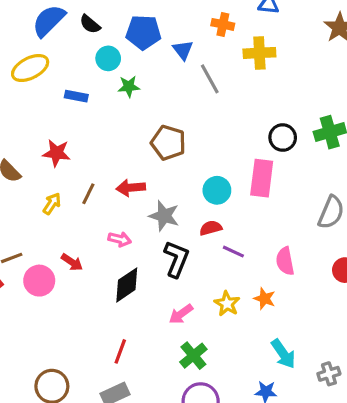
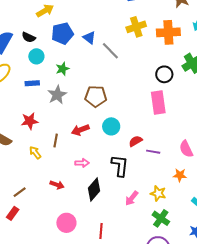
orange cross: (223, 24) -> (168, 32), moved, size x1.6
cyan circle: (108, 58) -> (36, 56), moved
cyan circle: (217, 190) -> (111, 126), moved
yellow arrow: (52, 204) -> (35, 153), turned -56
gray star: (164, 216) -> (57, 95), moved, turned -30
pink circle: (39, 281) -> (66, 223), moved
yellow star: (227, 304) -> (158, 193), moved
green cross: (193, 356) -> (161, 218), moved

